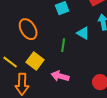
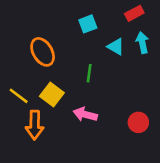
cyan triangle: (83, 33) -> (116, 47), moved

